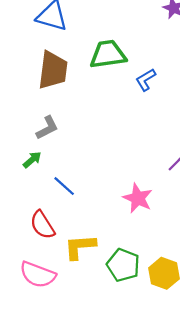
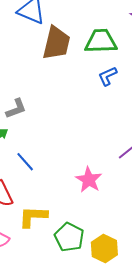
green trapezoid: (108, 54) -> (101, 41), moved
brown trapezoid: (53, 70) -> (56, 43), moved

